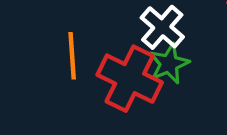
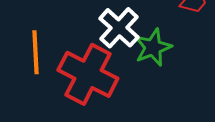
green star: (169, 64) -> (153, 47), moved

